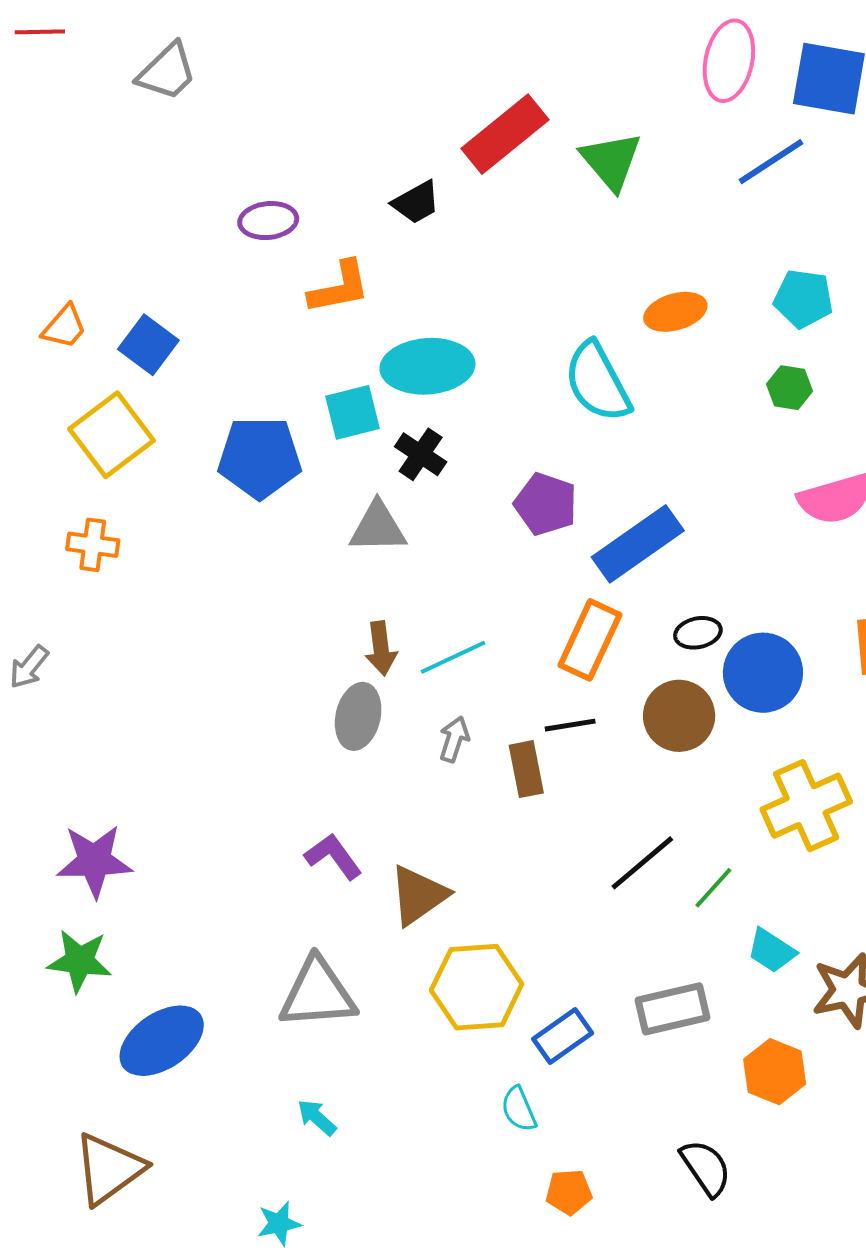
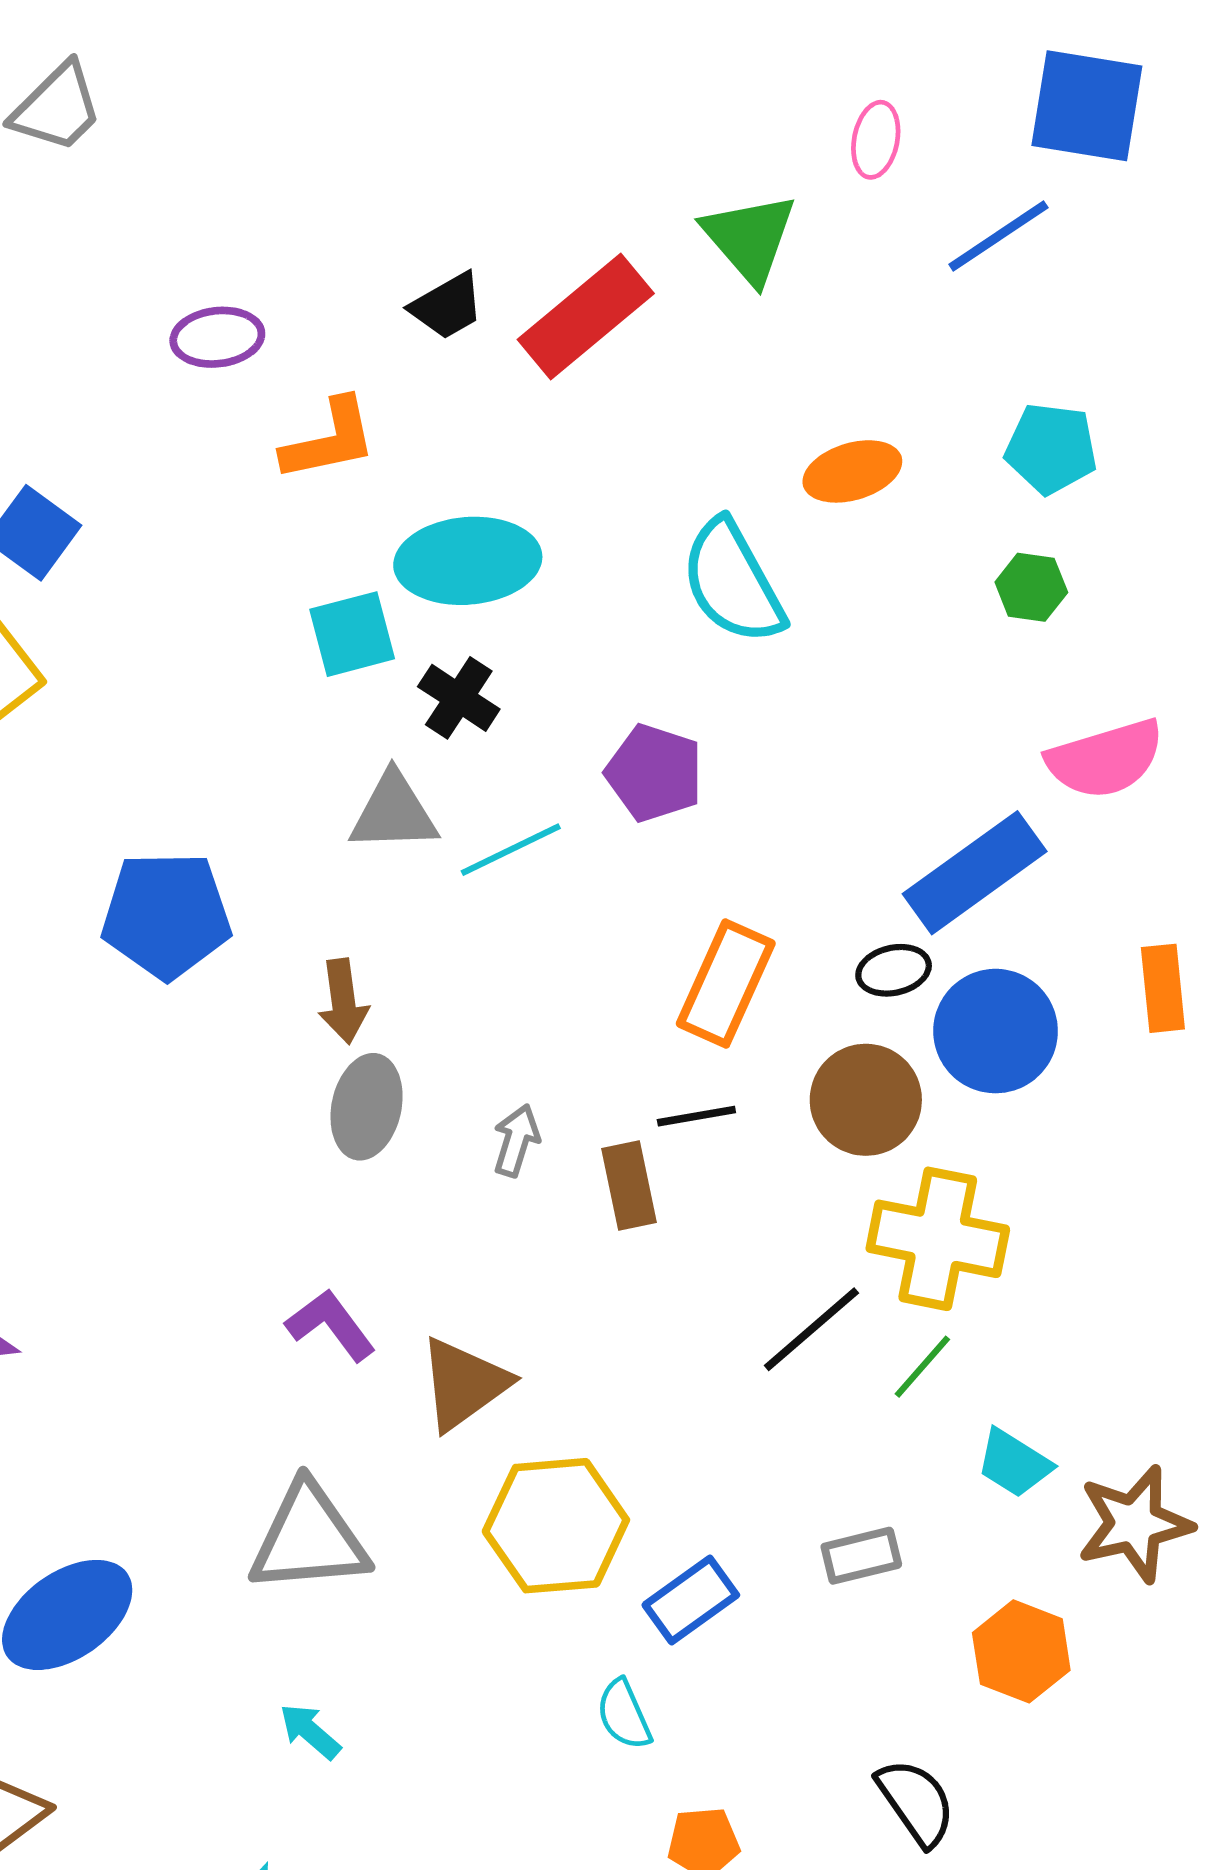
pink ellipse: (729, 61) -> (876, 140), moved, size x0.6
red rectangle: (505, 134) -> (586, 317), moved
blue pentagon: (260, 458) -> (166, 915), moved
blue rectangle: (638, 544) -> (975, 873), moved
brown arrow: (381, 648) -> (343, 1001), moved
cyan line: (453, 657) -> (511, 850), moved
yellow cross: (806, 806) -> (938, 1239), moved, turned 36
gray rectangle: (673, 1009) -> (861, 1556), size x0.7

